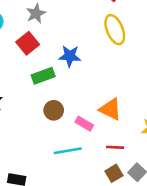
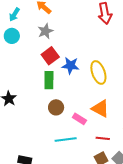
yellow ellipse: (115, 30) -> (98, 72), moved
red square: (28, 43) -> (50, 56), moved
green rectangle: (43, 76) -> (49, 80), turned -72

